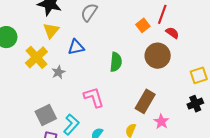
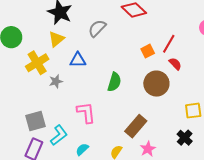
black cross: (195, 104) -> (185, 138), turned -35

